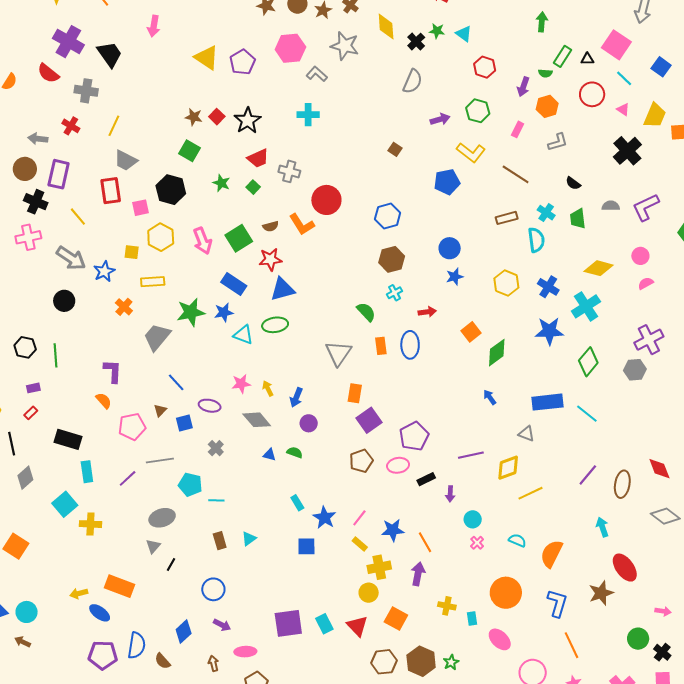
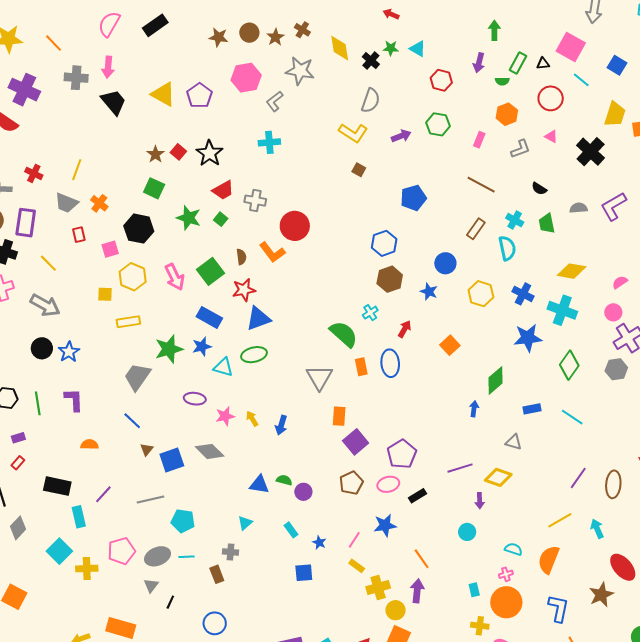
black trapezoid: (110, 54) -> (114, 102), moved
gray L-shape: (317, 74) -> (275, 101), turned -75
purple arrow: (523, 87) -> (479, 63), moved
gray cross: (86, 91) -> (76, 78), moved
pink triangle: (623, 109) -> (551, 136), moved
brown star: (194, 117) -> (155, 154), turned 30
yellow L-shape: (471, 152) -> (353, 133), moved
gray trapezoid: (126, 161) -> (66, 203), moved
green star: (221, 183) -> (189, 218), size x1.4
red rectangle: (111, 191) -> (79, 235), size x0.6
blue hexagon: (388, 216) -> (384, 243), moved
brown rectangle: (507, 218) -> (476, 229), turned -35
brown semicircle: (271, 226) -> (241, 257), turned -77
blue circle: (450, 248) -> (445, 263), moved
pink circle: (640, 256) -> (613, 312), moved
brown hexagon: (392, 259) -> (390, 279), moved
blue star: (104, 271) -> (69, 352), moved
blue star: (455, 277) -> (429, 292), turned -30
cyan cross: (586, 306) -> (562, 310), turned -32
orange cross: (124, 307) -> (99, 203), moved
green semicircle: (366, 312) -> (344, 334), size x1.4
red arrow: (427, 312) -> (405, 329), turned -48
green diamond: (497, 353) -> (495, 380), moved
purple L-shape: (113, 371) -> (74, 400), moved
blue line: (176, 382) -> (132, 421), moved
blue arrow: (490, 397) -> (474, 409), turned 49
orange semicircle: (104, 401) -> (90, 445), turned -42
blue rectangle: (548, 402) -> (532, 409), size x0.6
purple ellipse: (210, 406) -> (195, 399), moved
gray diamond: (257, 420) -> (210, 451), moved
blue square: (184, 423) -> (172, 460), size x1.4
purple circle: (309, 423) -> (303, 492), moved
pink pentagon: (132, 427) -> (121, 551), moved
gray cross: (216, 448) -> (230, 552), moved, turned -35
blue triangle: (269, 455) -> (259, 485), size x1.5
yellow diamond: (508, 468) -> (498, 477), turned 44
purple line: (128, 478) -> (103, 494), moved
yellow line: (530, 493) -> (560, 520), moved
purple arrow: (450, 494) -> (480, 501), moved
cyan line: (216, 500) -> (187, 557), moved
blue star: (324, 518) -> (319, 543), size x0.6
blue star: (393, 530) -> (385, 525), moved
cyan triangle: (249, 539) -> (245, 523), moved
pink cross: (477, 543) -> (506, 574), moved, turned 32
yellow circle: (369, 593) -> (395, 610), moved
yellow cross: (447, 606) -> (480, 626), moved
cyan rectangle: (472, 619) -> (474, 590), moved

